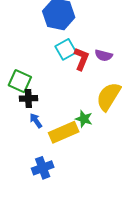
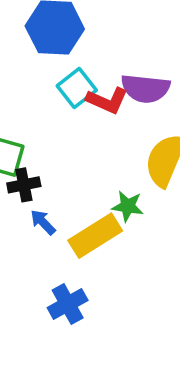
purple semicircle: (104, 55) -> (145, 88), size x1.5
red L-shape: (81, 59) -> (107, 100), turned 100

